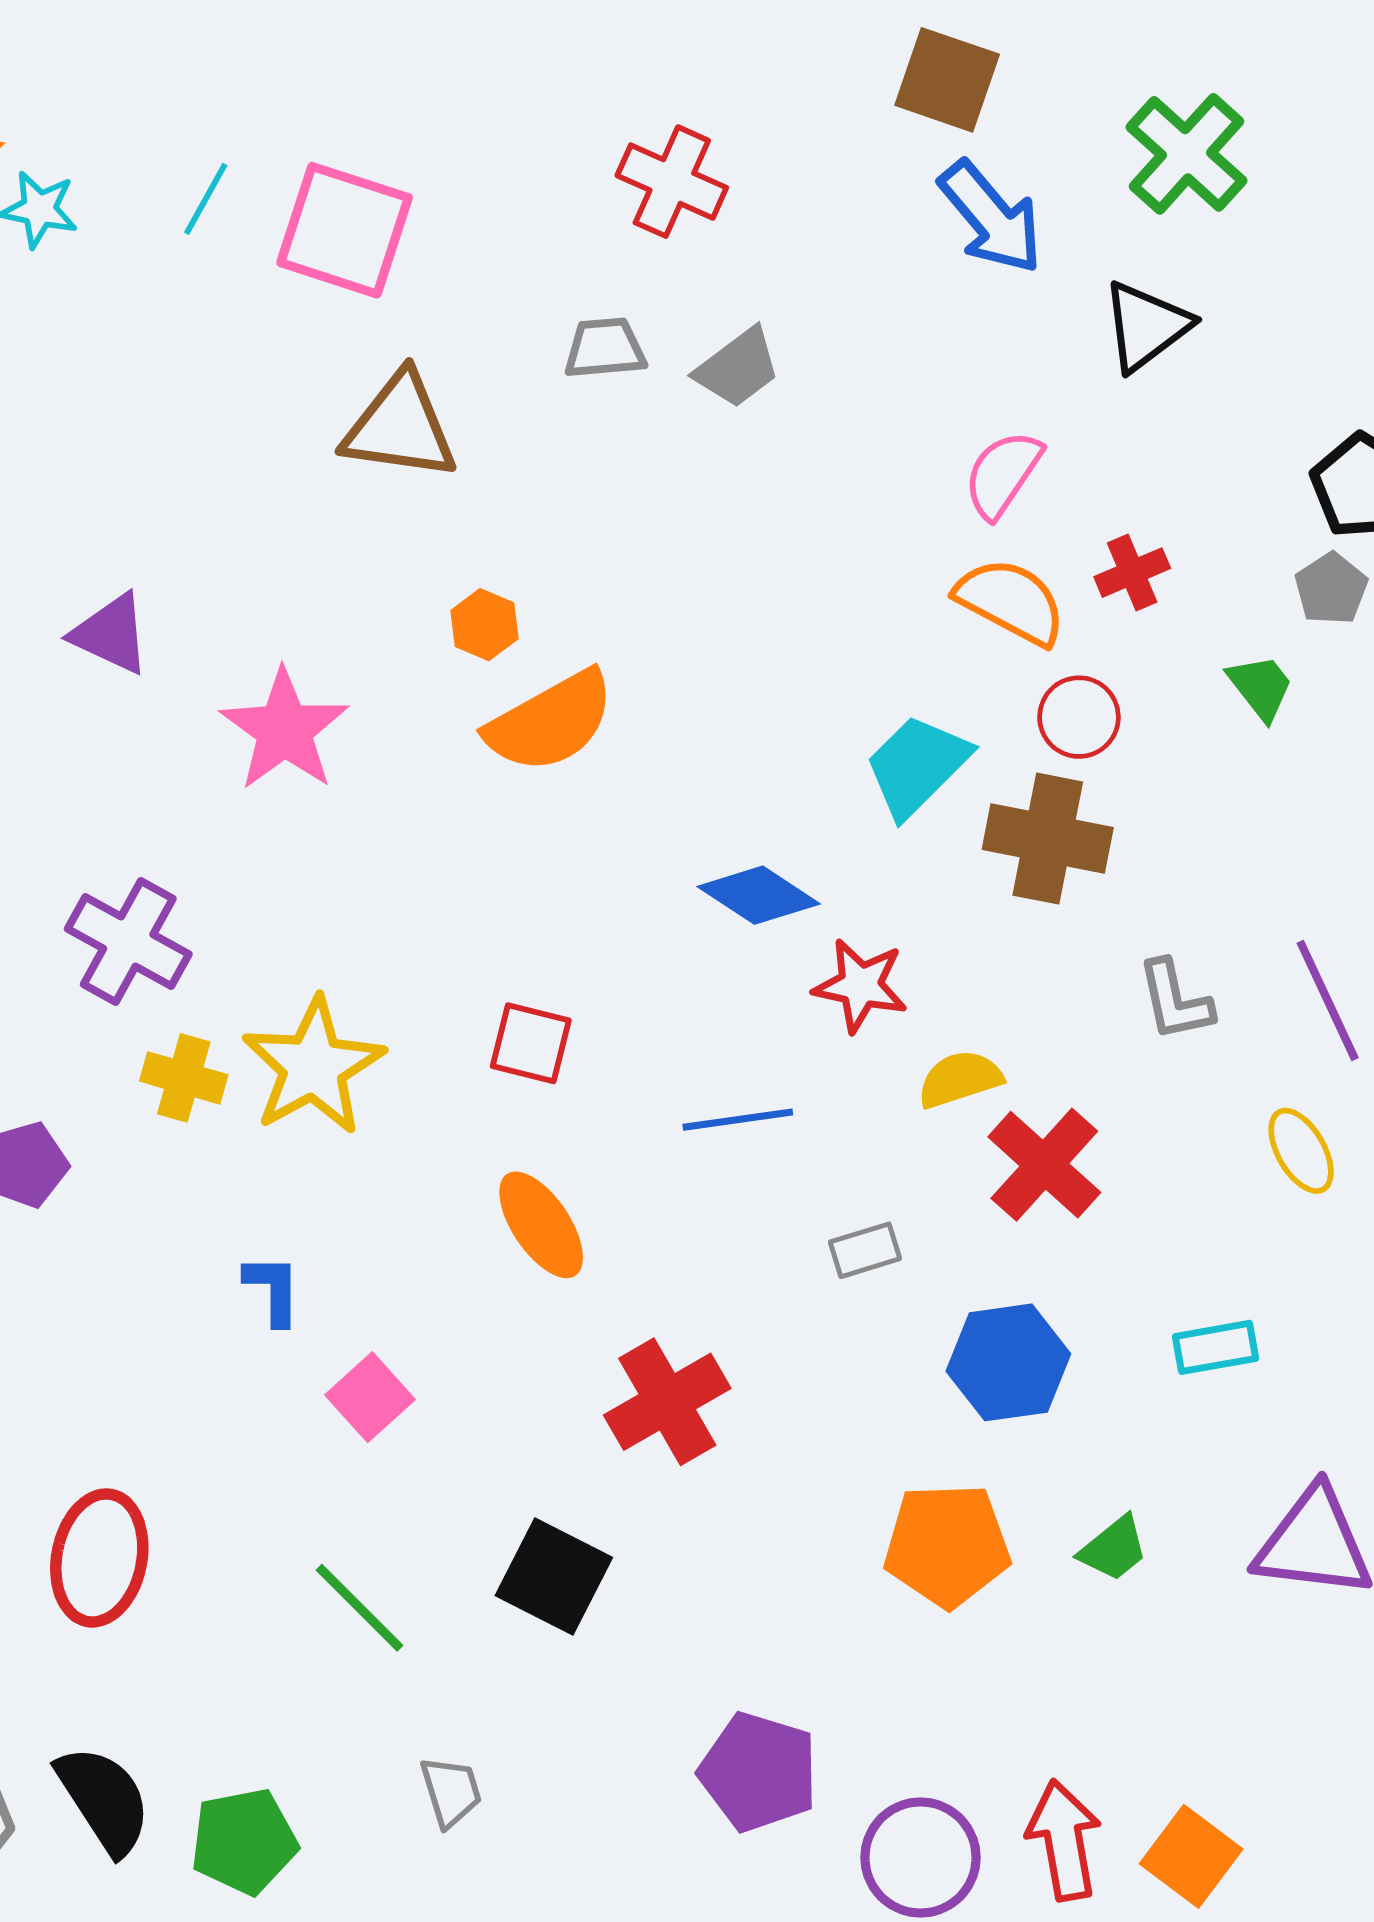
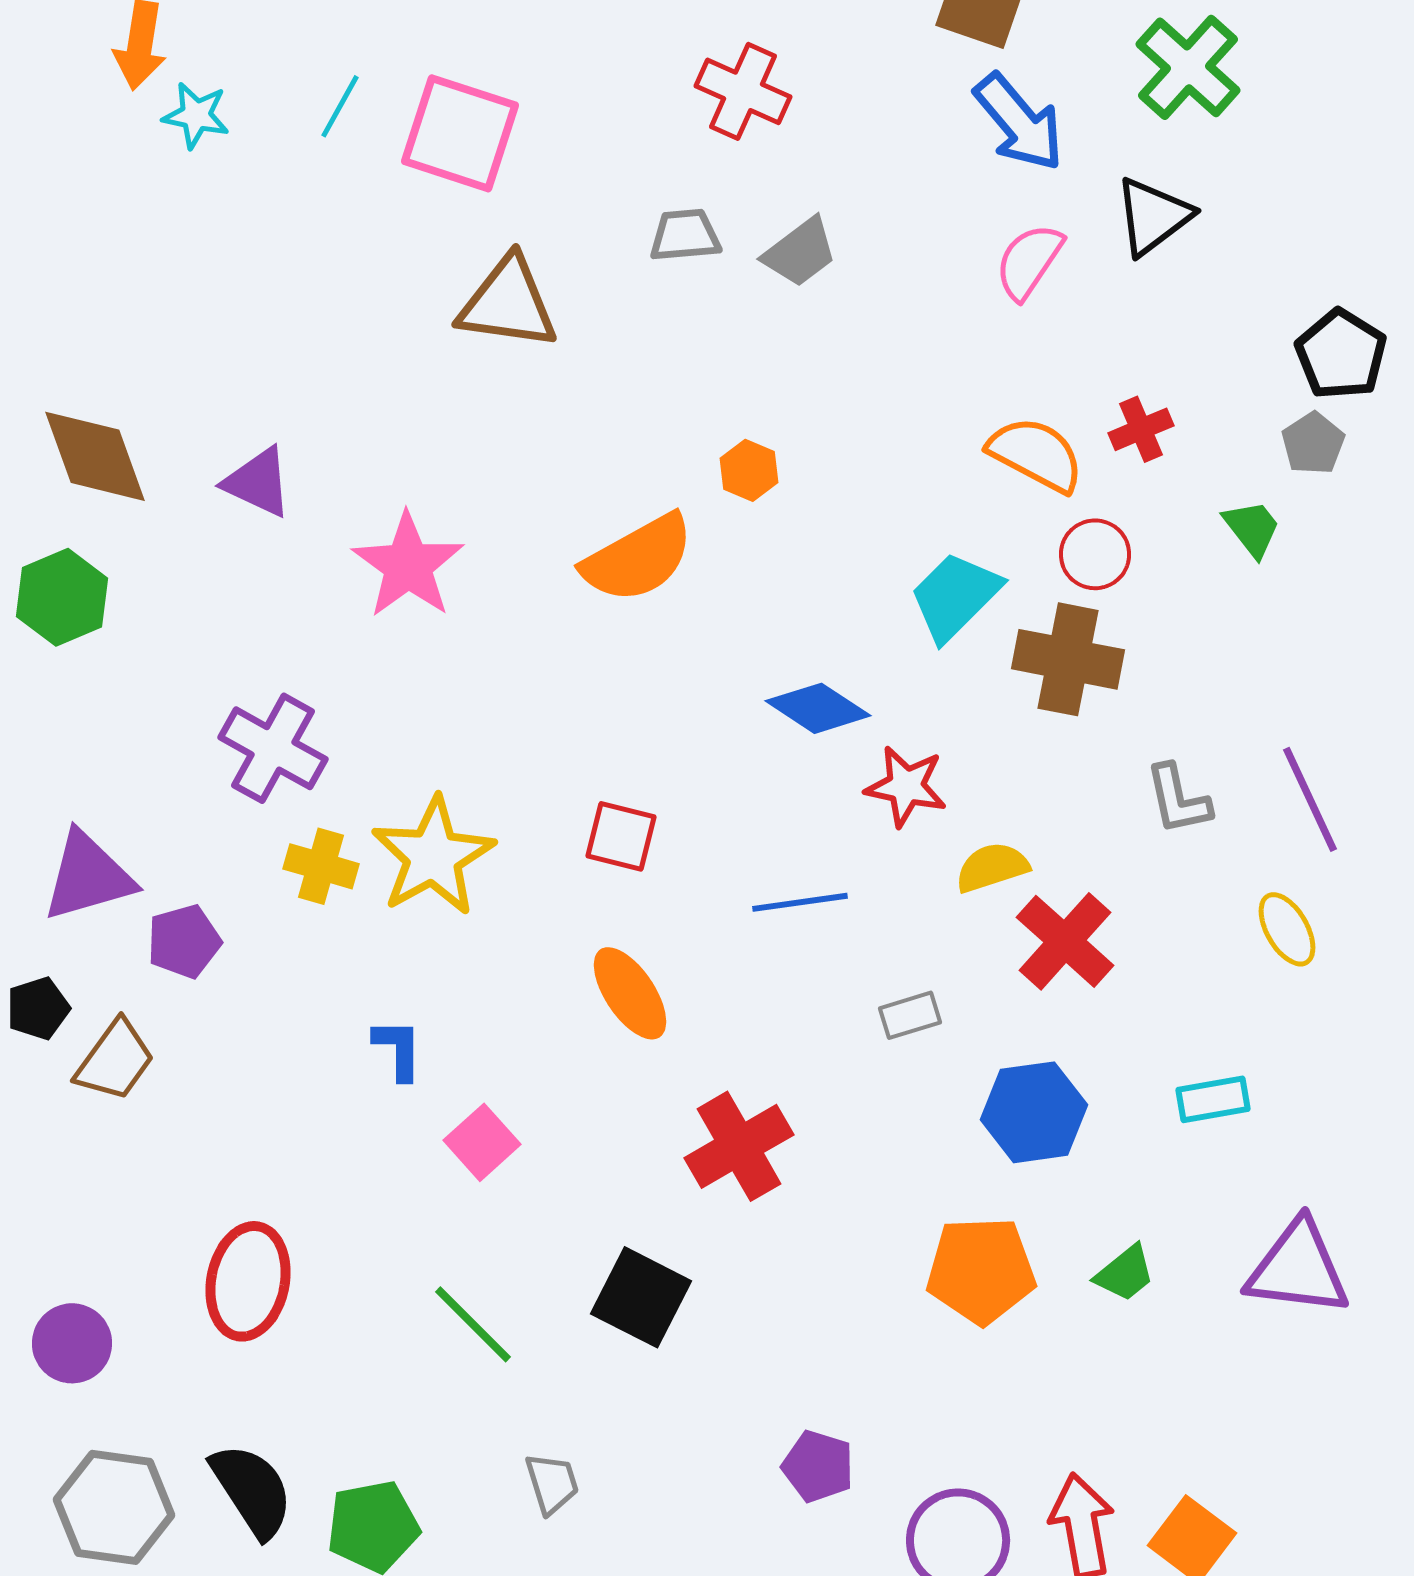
pink semicircle: (1003, 474) -> (1029, 261), moved
orange hexagon: (484, 625) -> (749, 470), moved
purple pentagon: (759, 1772) -> (818, 1466), size x0.7

